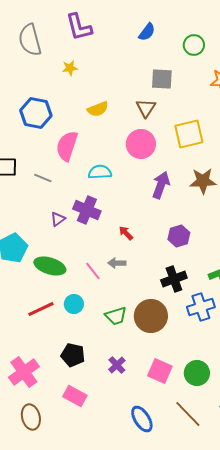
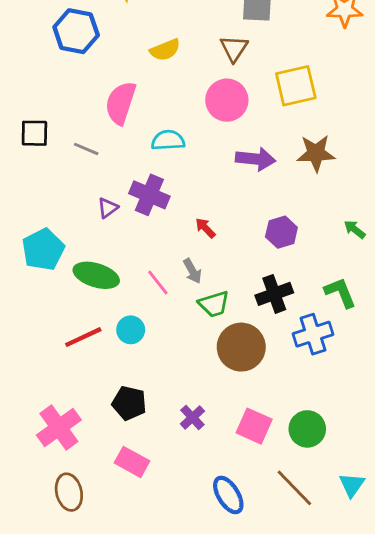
blue hexagon: (36, 113) -> (76, 31), moved
purple arrow: (161, 185) -> (256, 159), turned 76
gray arrow: (117, 263) -> (192, 271), turned -120
green trapezoid: (116, 316) -> (214, 304), moved

